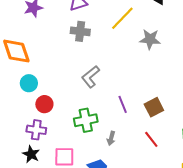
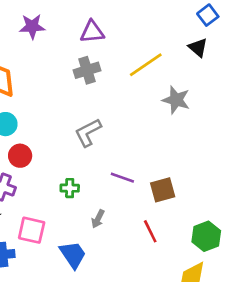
gray cross: (80, 31) -> (87, 70), turned -36
purple line: (123, 104) -> (122, 178), turned -60
green cross: (86, 120) -> (70, 188), size x0.6

